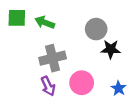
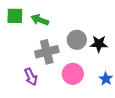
gray circle: (96, 29) -> (77, 40), moved
purple arrow: (48, 86) -> (31, 77), moved

